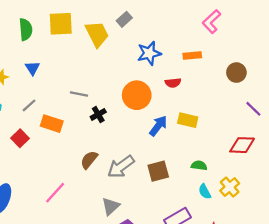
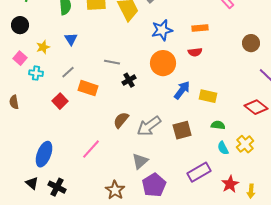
blue star: (149, 53) -> (162, 30), moved
orange rectangle: (192, 56) -> (200, 28), moved
yellow rectangle: (188, 120) -> (208, 96), moved
red diamond: (242, 145) -> (256, 107), turned 35

